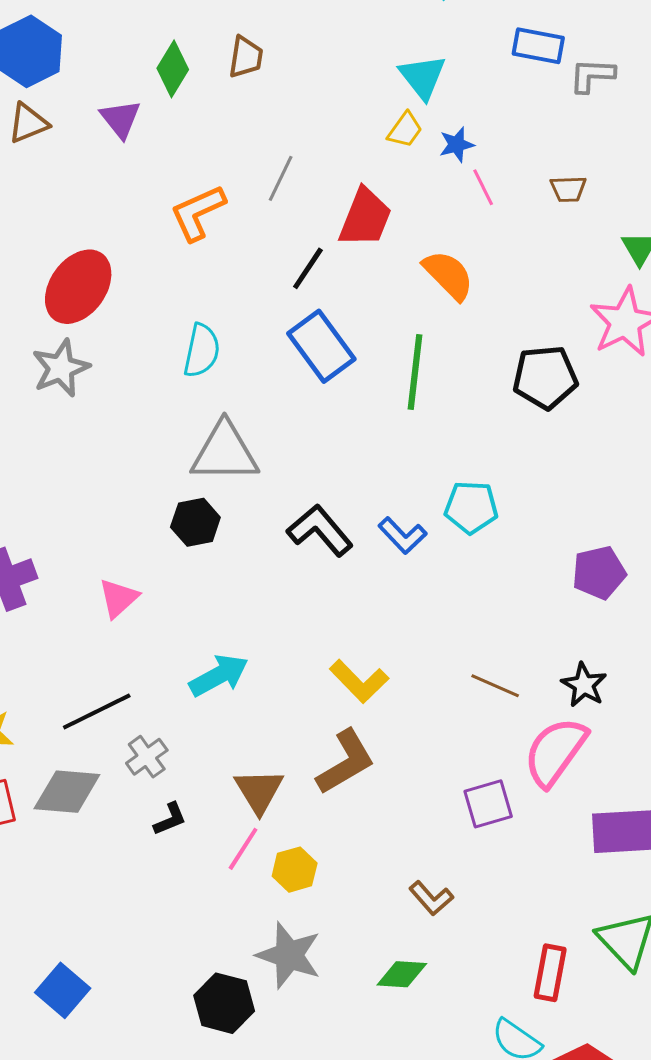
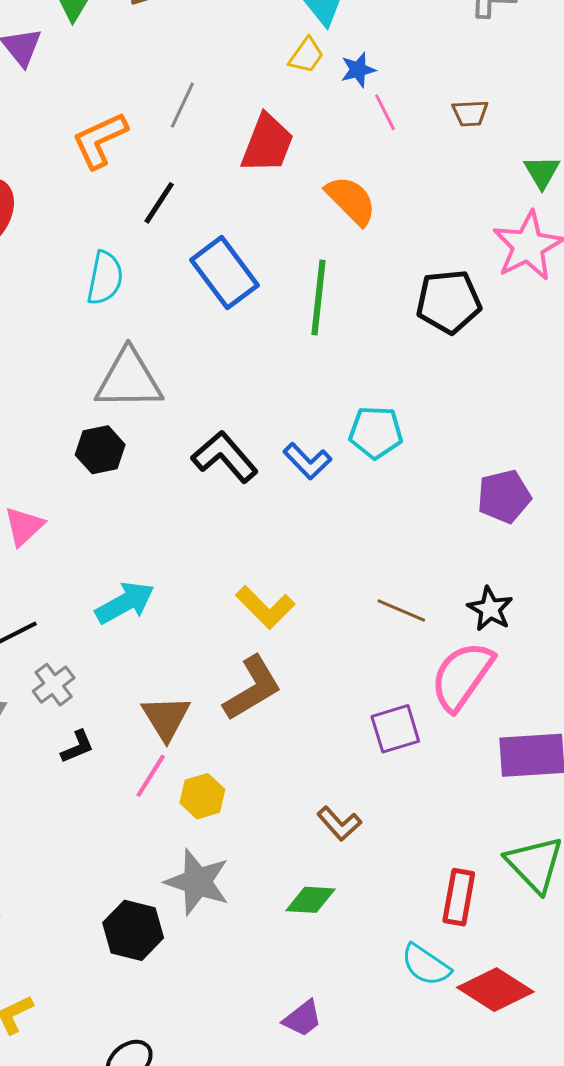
black line: (308, 268) -> (159, 203), moved

